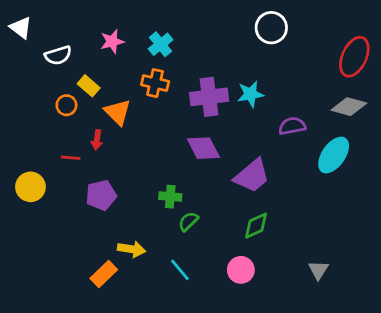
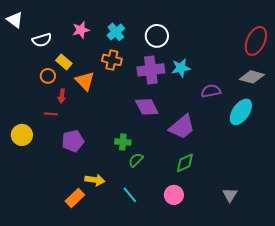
white circle: (271, 28) -> (157, 36), moved
red arrow: (97, 140) -> (62, 96), moved

